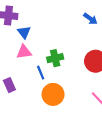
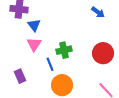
pink triangle: (24, 52) -> (34, 44), turned -49

